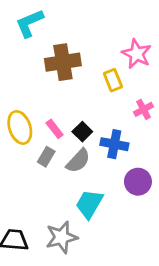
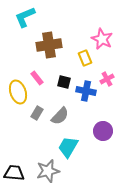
pink rectangle: (55, 129) -> (37, 78), moved
black square: (82, 132) -> (64, 82), moved, turned -32
blue cross: (114, 144) -> (86, 91), moved

